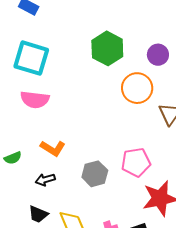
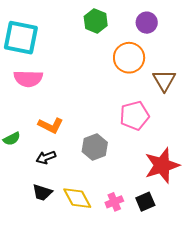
green hexagon: (107, 48) -> (96, 21), size x0.7
pink pentagon: (136, 162) -> (135, 116), moved

